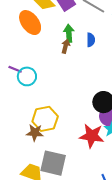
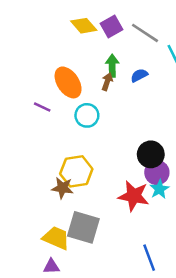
orange ellipse: (30, 23) -> (68, 82), moved
blue semicircle: (91, 40) -> (139, 75), turned -120
cyan circle: (27, 76) -> (87, 115), moved

